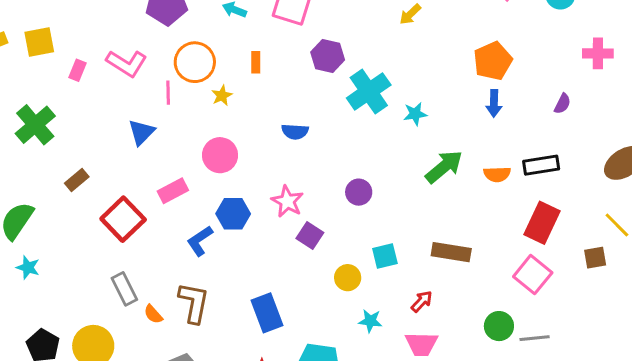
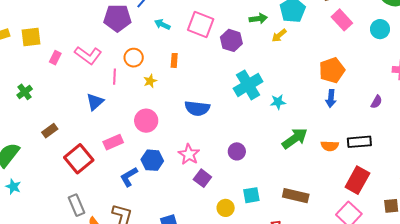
purple hexagon: (328, 56) -> (231, 40), moved
orange circle: (195, 62) -> (134, 58), size x0.7
green cross: (35, 125) -> (25, 92), size x0.6
blue semicircle: (295, 132) -> (197, 108), size x1.4

